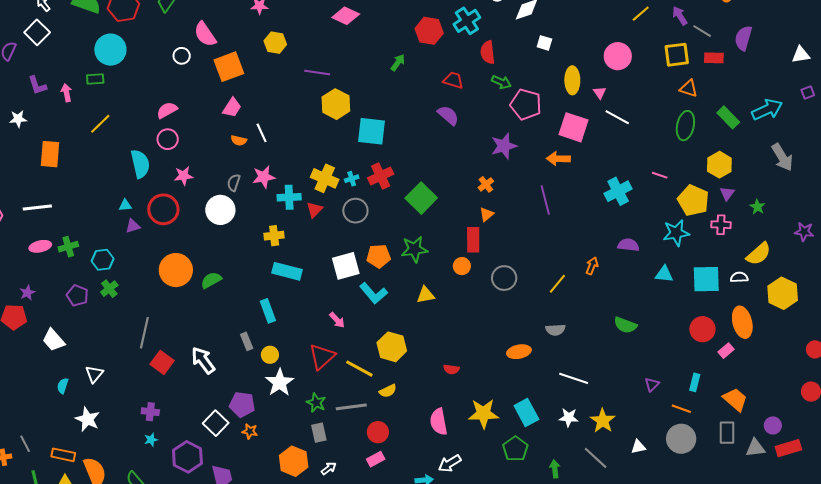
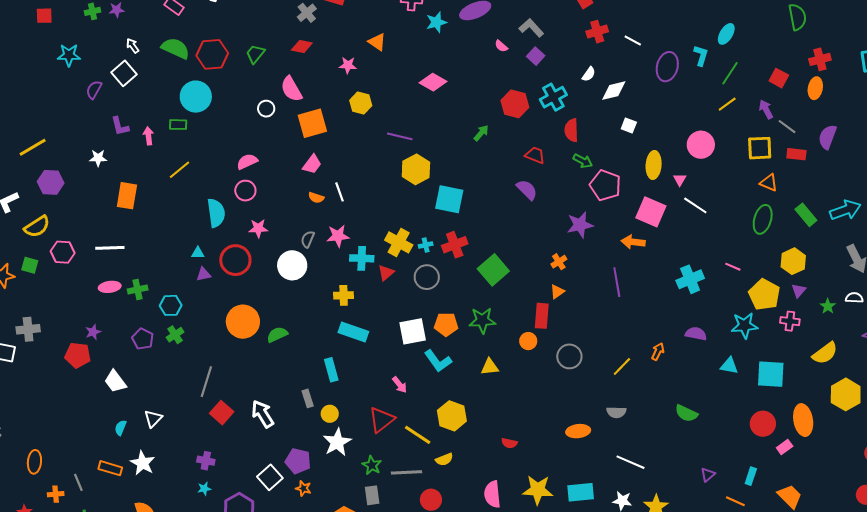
white semicircle: (739, 277) -> (854, 298), moved
cyan rectangle: (526, 413) -> (581, 492), turned -72
orange rectangle: (63, 455) -> (110, 468), moved

